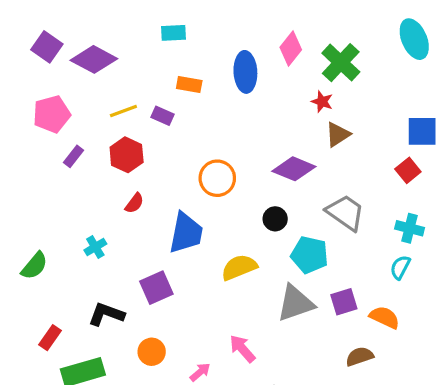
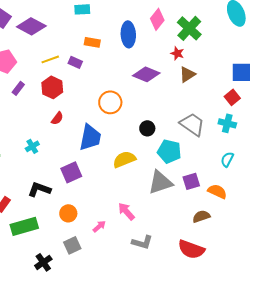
purple diamond: (294, 169) -> (146, 74), moved
cyan cross: (410, 228) -> (227, 123), moved

